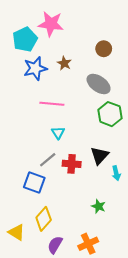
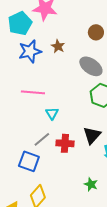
pink line: (52, 104) -> (33, 92), moved

